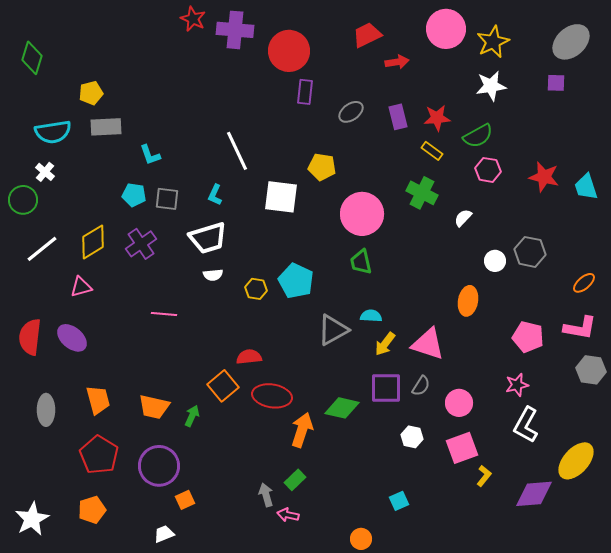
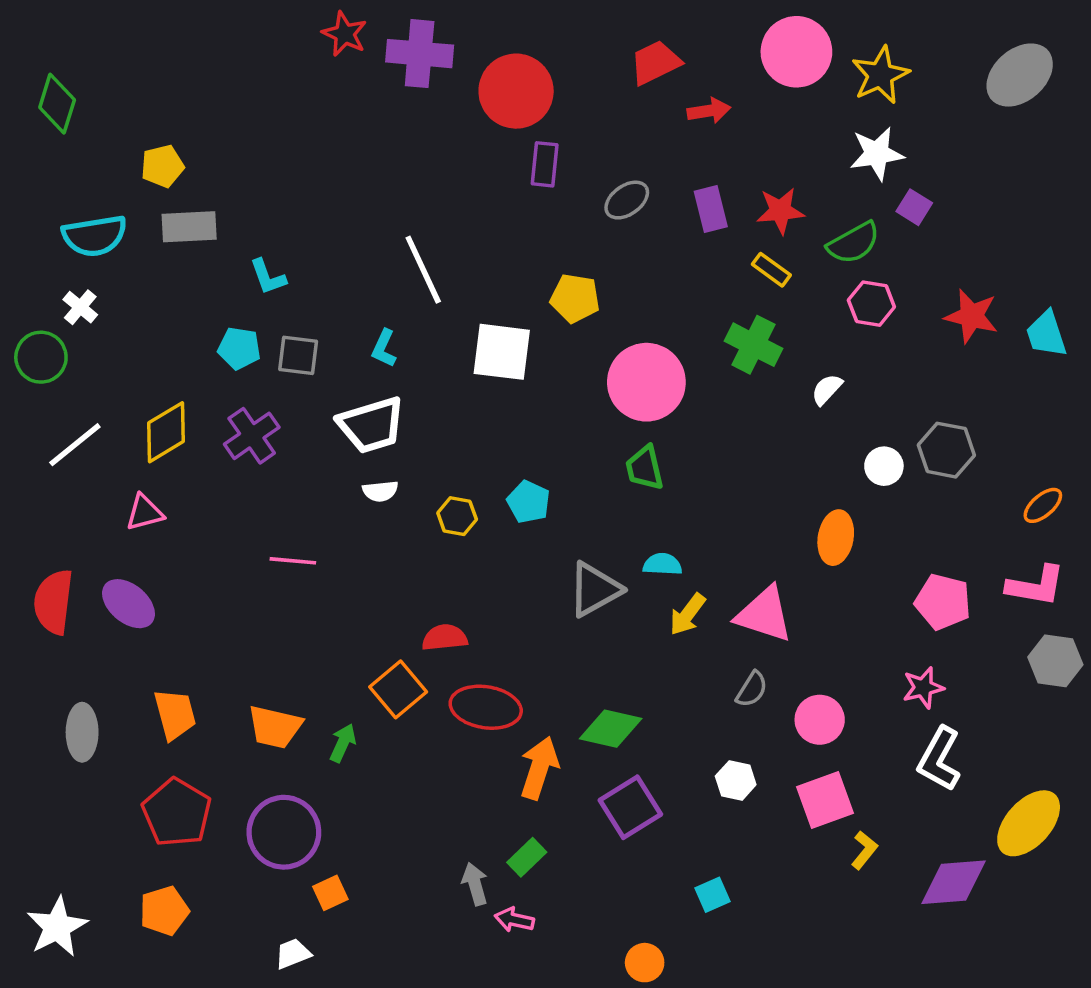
purple square: (556, 83) -> (914, 207), moved, turned 30
cyan pentagon: (296, 281) -> (529, 502), size x0.7
purple square: (386, 388) -> (630, 807), moved, turned -32

